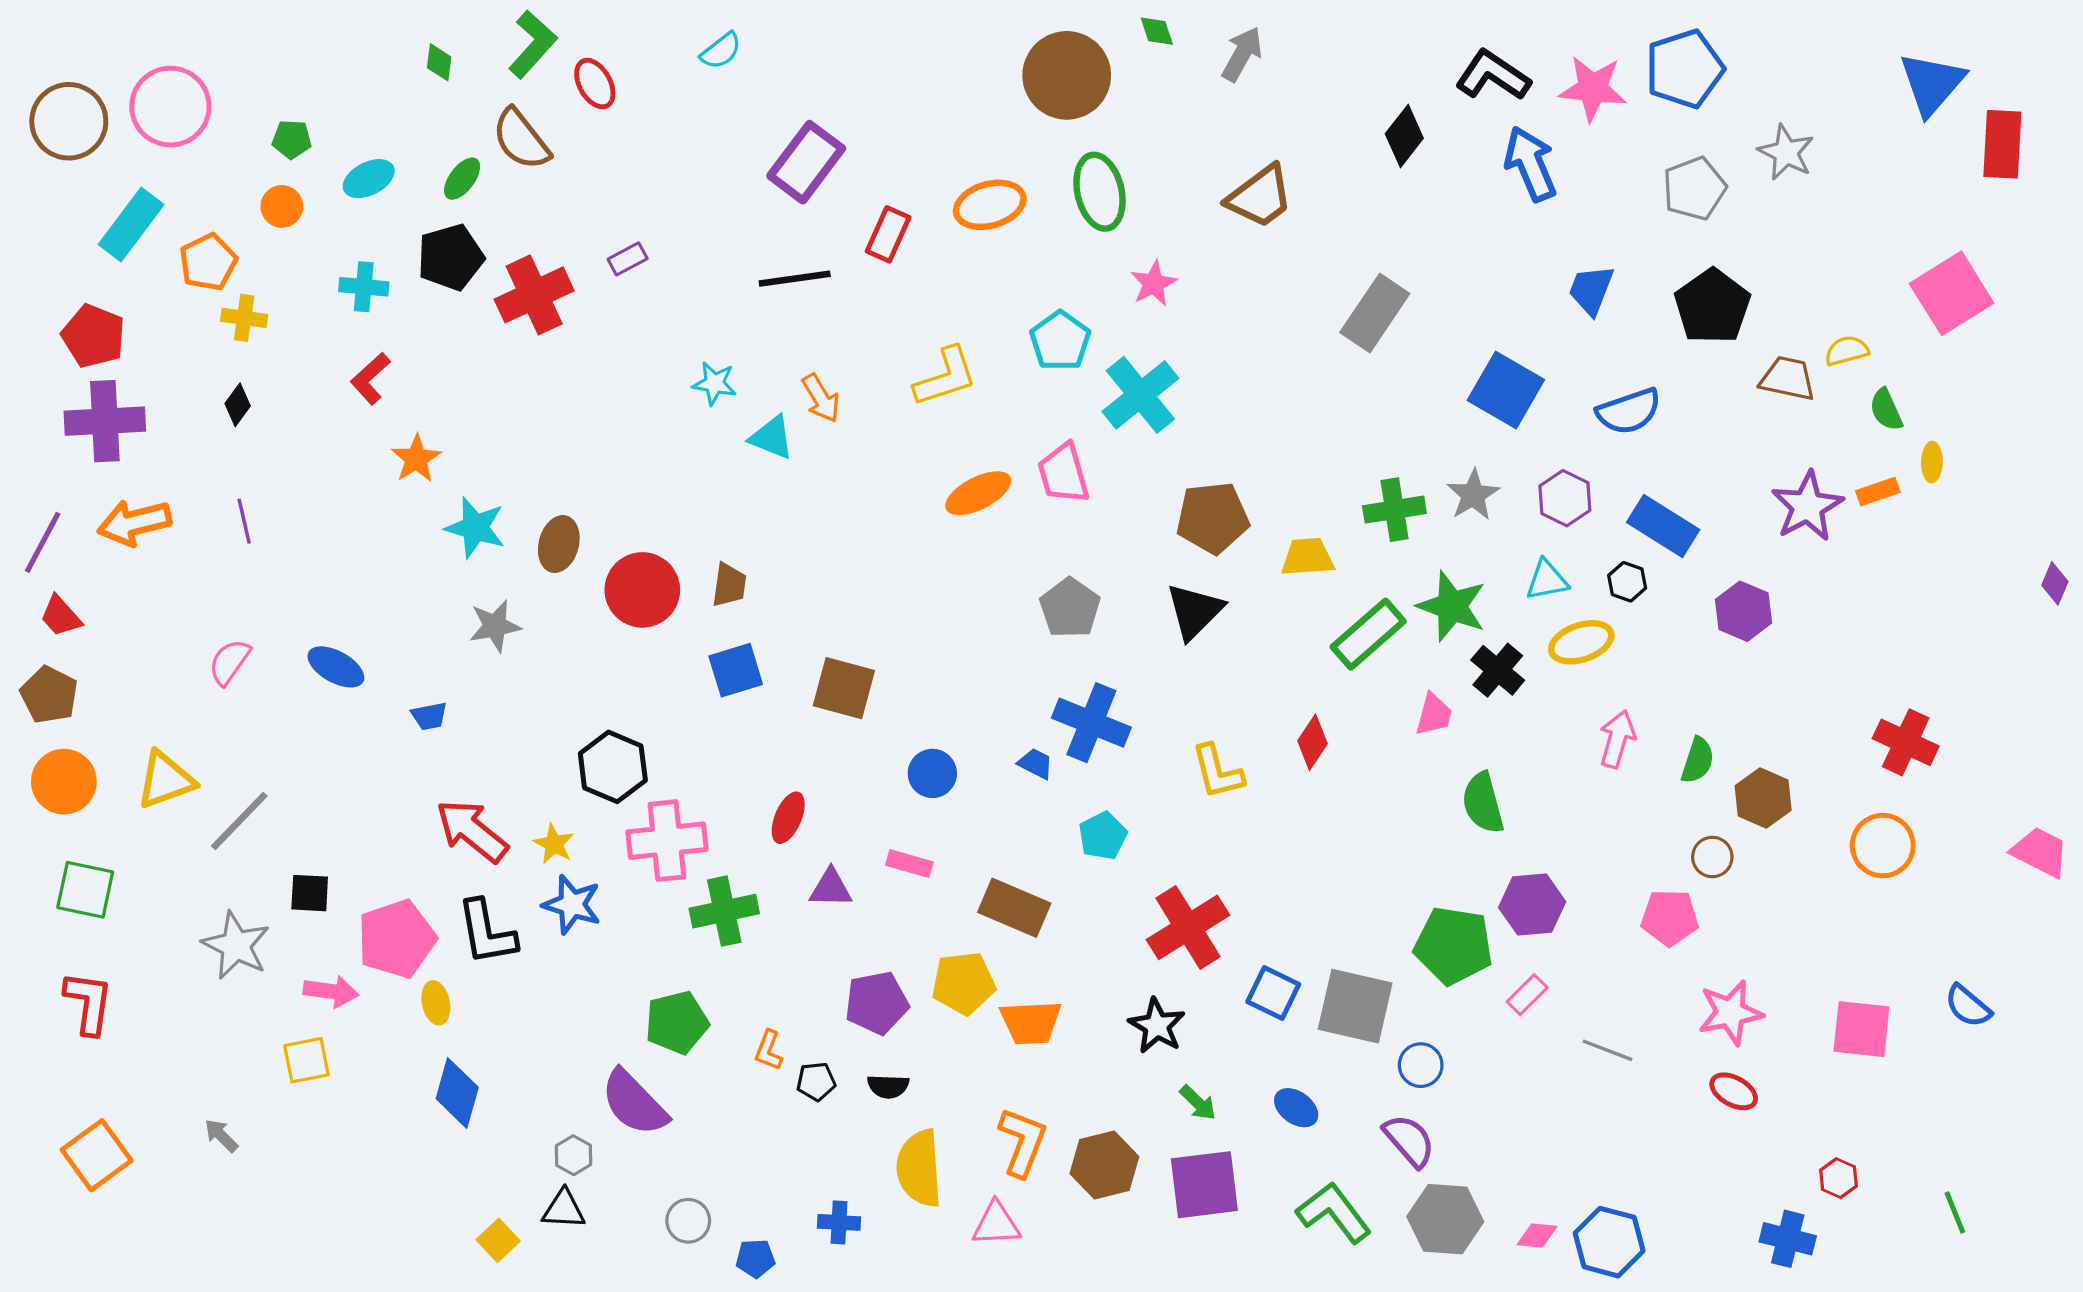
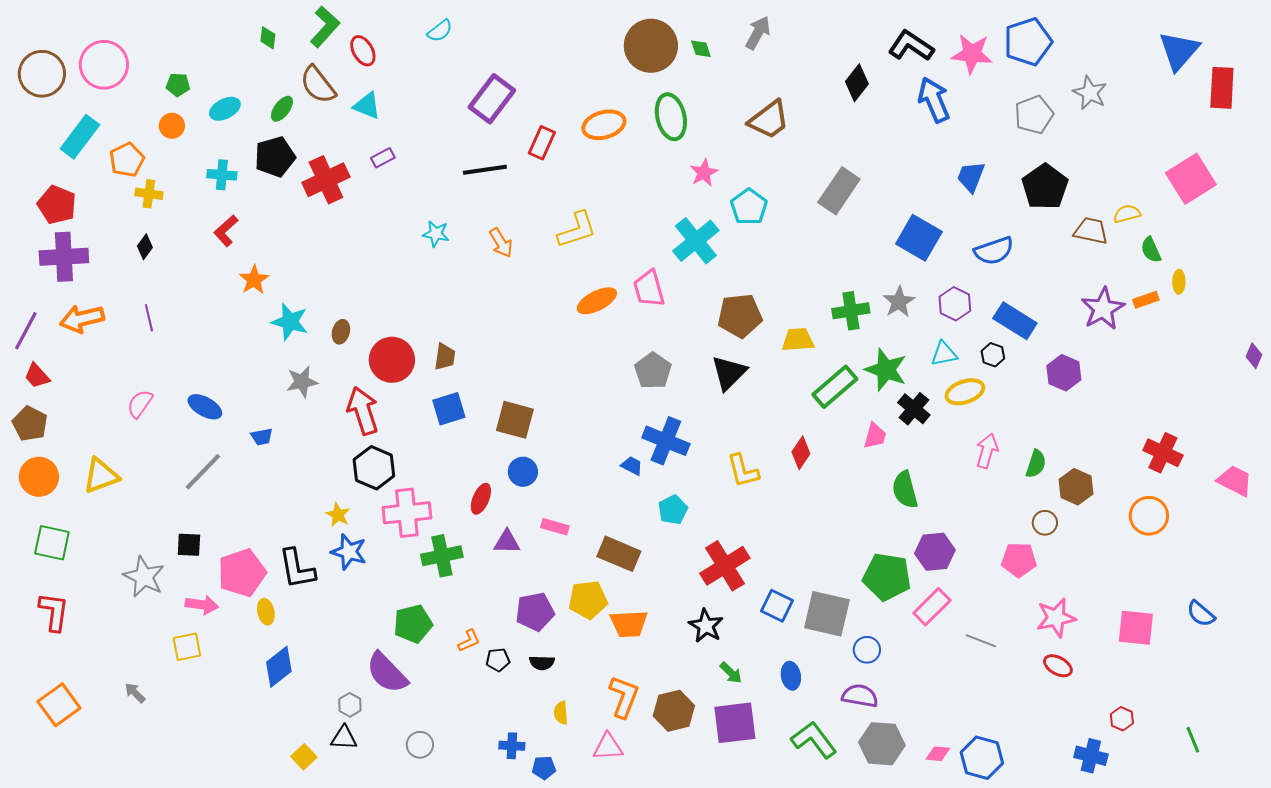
green diamond: (1157, 31) -> (701, 49), moved
cyan pentagon: (1060, 341) -> (749, 207), moved
cyan triangle: (772, 438) -> (367, 106), moved
brown ellipse: (559, 544) -> (341, 332), size x0.7
blue circle: (932, 773) -> (523, 472), moved
gray line: (239, 821) -> (203, 472), moved
red arrow: (472, 831) -> (363, 411), moved, turned 33
pink trapezoid: (2040, 852) -> (1235, 481), moved
pink rectangle: (1527, 995) -> (932, 607), size x1.5
orange L-shape: (769, 1050) -> (469, 641), turned -135
blue diamond: (457, 1093) -> (279, 667), turned 36
blue ellipse: (1296, 1108) -> (791, 676), turned 44
purple semicircle: (1409, 1140) -> (860, 696), turned -39
yellow semicircle: (919, 1168) -> (561, 713), size x0.5
blue pentagon: (755, 1258) -> (544, 768), moved

